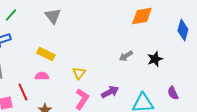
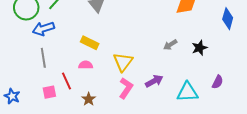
yellow triangle: (79, 73) -> (123, 62), size x1.5
purple semicircle: (173, 93) -> (218, 82), turned -128

